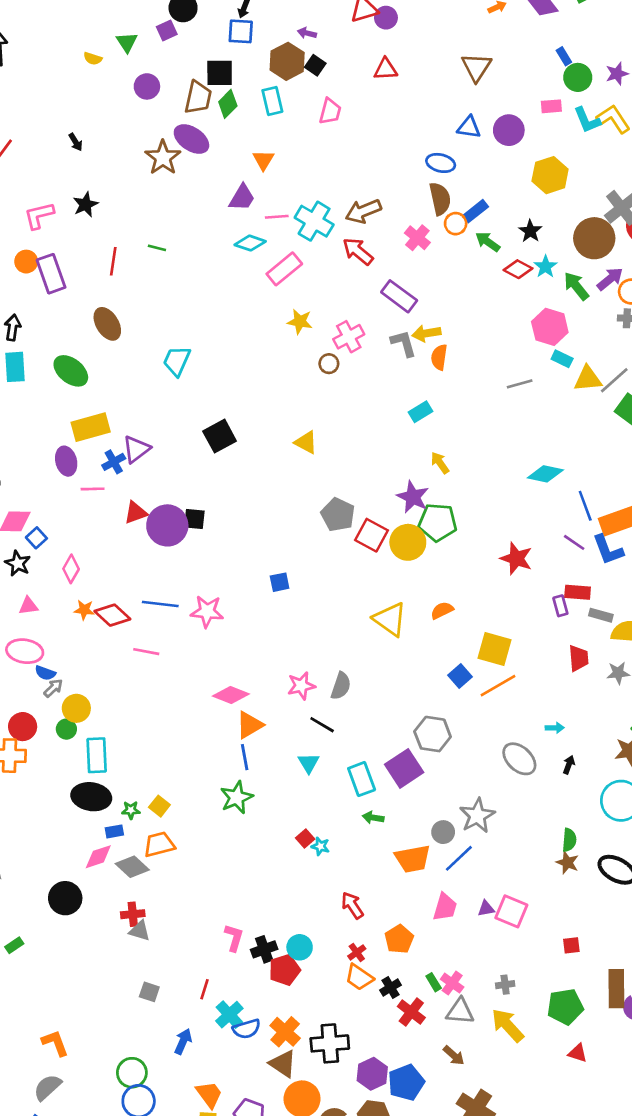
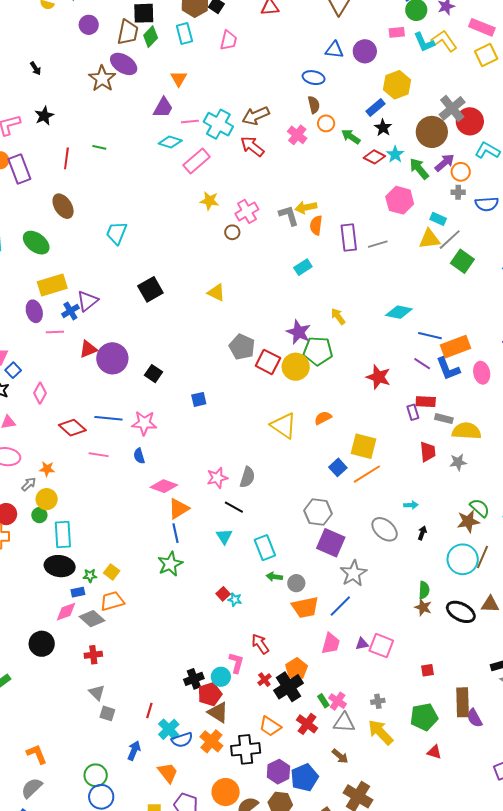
brown semicircle: (440, 199) -> (314, 105), size x0.7
blue rectangle: (476, 211) -> (376, 107), moved
purple rectangle: (399, 296) -> (349, 238), moved, turned 48
cyan rectangle: (562, 359) -> (438, 219), moved
yellow arrow: (440, 463) -> (338, 316), moved
blue line: (585, 506) -> (430, 336), turned -55
black square: (194, 519) -> (153, 374), moved, turned 30
orange star: (84, 610) -> (47, 469), moved
blue semicircle: (45, 673) -> (139, 456), moved, turned 56
purple square: (404, 768) -> (331, 543), moved, turned -32
gray circle: (443, 832) -> (296, 583), moved
gray triangle: (140, 931) -> (97, 693), moved, turned 30
pink L-shape: (234, 938) -> (236, 663), moved
orange trapezoid: (359, 977) -> (270, 726), moved
black cross: (391, 988) -> (289, 687), moved, size x1.8
brown triangle: (283, 1064) -> (218, 712), moved
orange trapezoid: (209, 1094) -> (168, 773), moved

